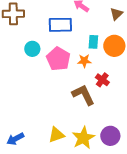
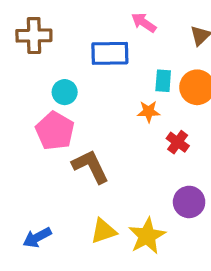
pink pentagon: (58, 59) -> (55, 131), moved
brown L-shape: (83, 95) -> (90, 166), moved
purple circle: (110, 136) -> (189, 202), moved

